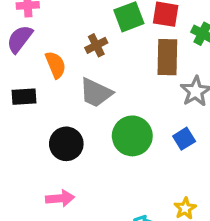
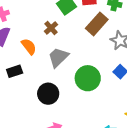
brown rectangle: (167, 57) -> (97, 24), turned 55
gray trapezoid: (96, 93) -> (58, 57), turned 125

